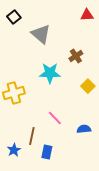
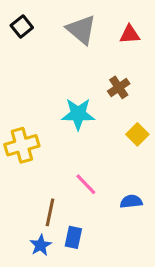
red triangle: (87, 15) -> (130, 34), moved
gray triangle: (41, 34) -> (81, 30), moved
blue star: (14, 150) -> (41, 245), moved

